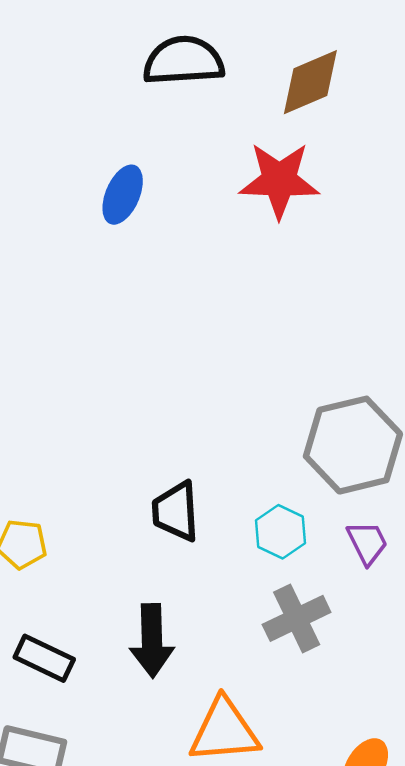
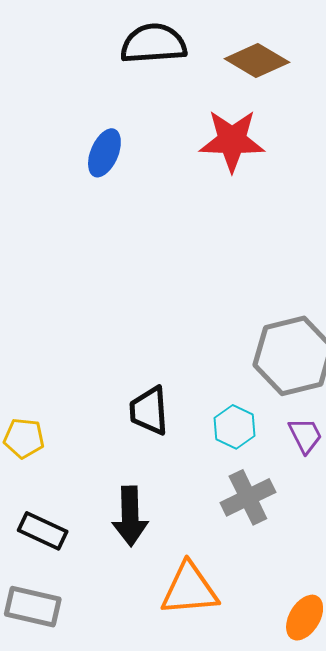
brown diamond: (310, 82) -> (257, 60), turned 54

